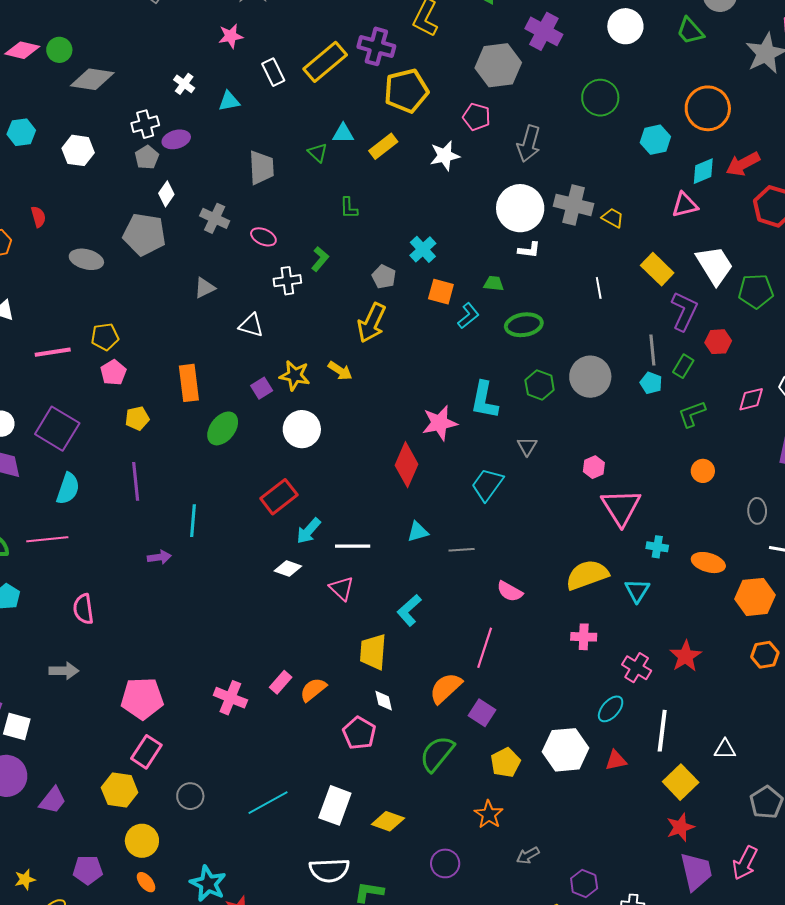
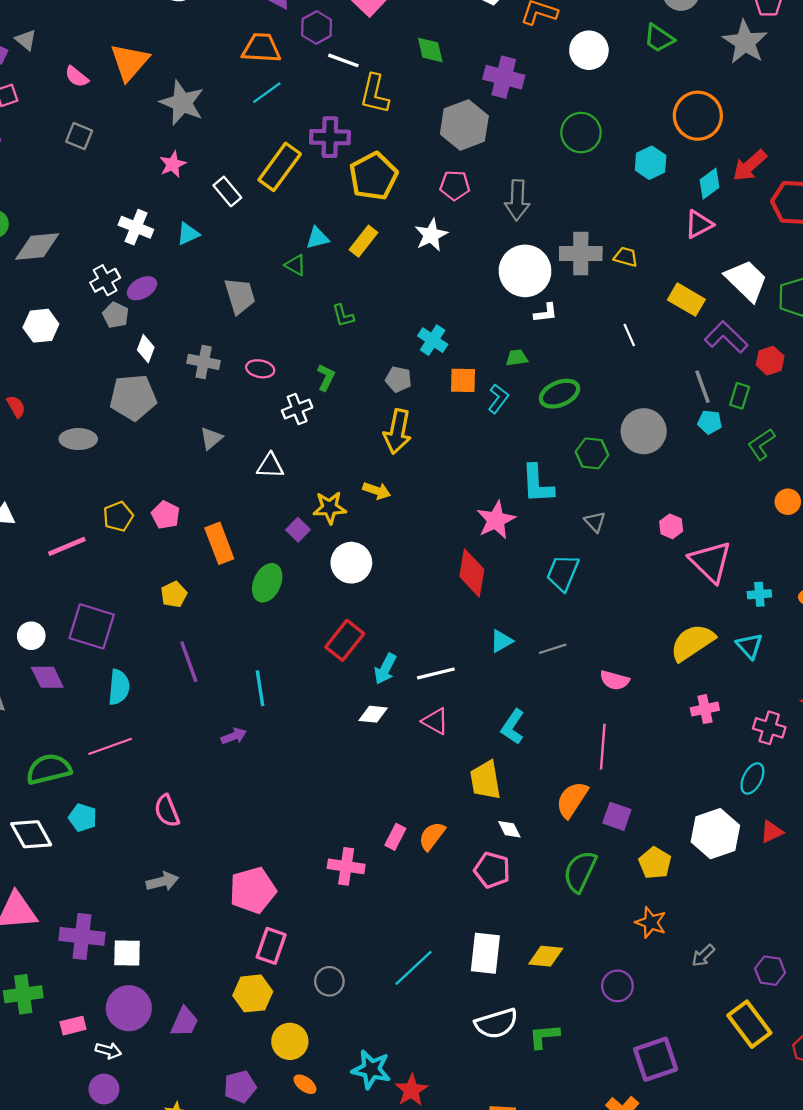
white cross: (184, 84) -> (136, 227), size x1.4
purple L-shape: (684, 311) -> (726, 337), turned -57
pink pentagon: (113, 373) -> (166, 515), moved

